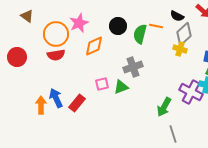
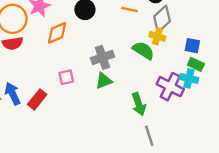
green semicircle: (140, 34) -> (143, 50), moved, turned 108
green triangle: (121, 87) -> (104, 81), moved
green arrow: (164, 107) -> (139, 104), turned -48

